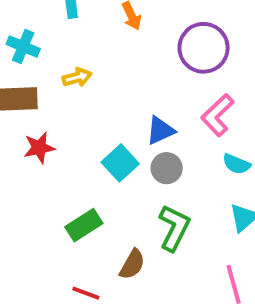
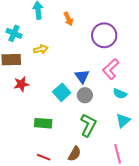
blue triangle: (160, 130) -> (82, 76), turned -42
green rectangle: (84, 225) -> (43, 123), turned 36
brown semicircle: (132, 264) -> (75, 154), moved

